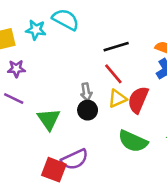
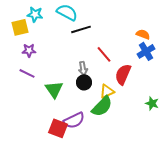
cyan star: (36, 30) -> (35, 14), moved
black line: (116, 47) -> (81, 29), moved
yellow triangle: (117, 98) -> (107, 91), moved
green semicircle: (133, 141) -> (102, 106), moved, turned -70

